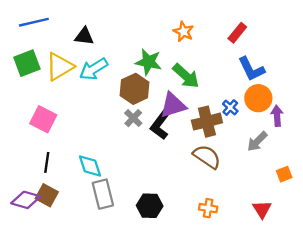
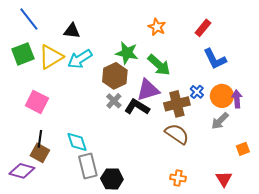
blue line: (34, 22) -> (29, 19), turned 65
orange circle: (258, 98) -> (222, 96), moved
black L-shape: (160, 125) -> (137, 107), turned 85
brown square: (47, 195) -> (40, 153), moved
black hexagon: (150, 206) -> (112, 179), moved

